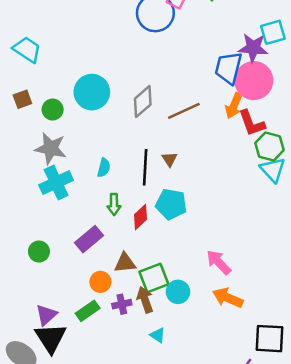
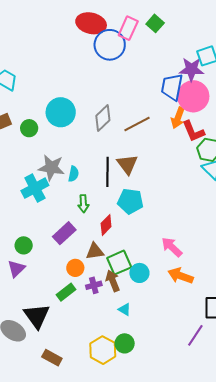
gray star: (51, 148) -> (51, 168), moved
brown triangle: (170, 159) -> (127, 164), size x1.6
red diamond: (141, 217) -> (106, 225), moved
purple triangle: (46, 315) -> (16, 269), moved

